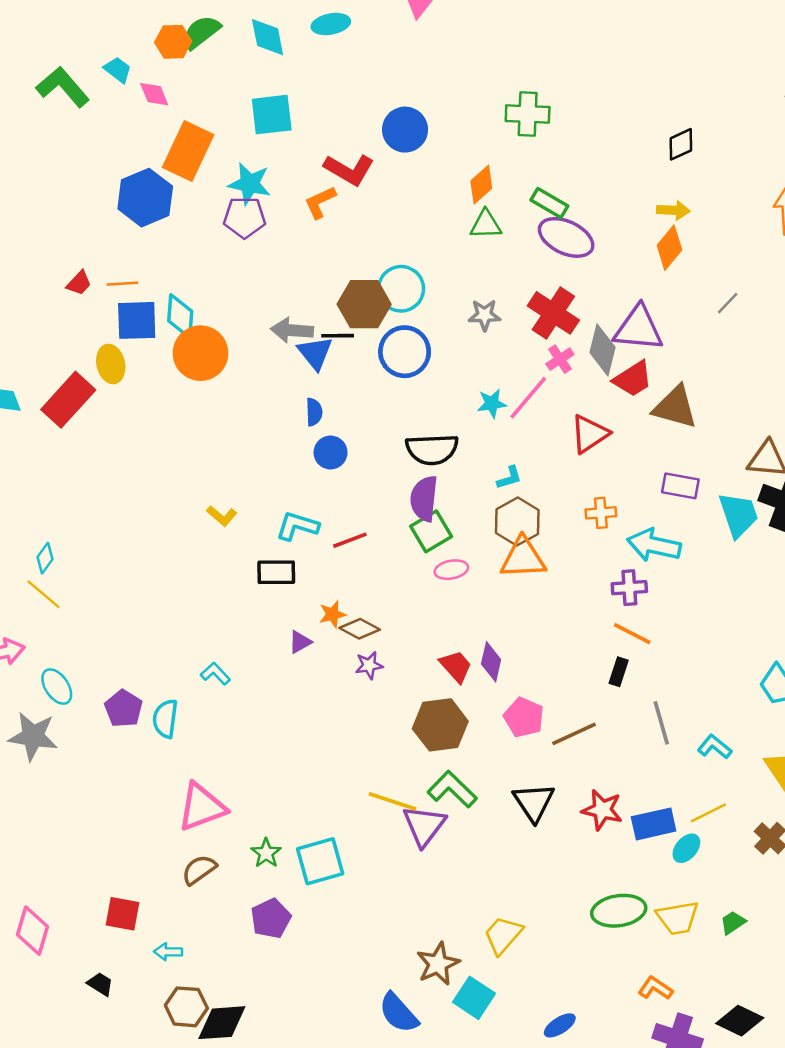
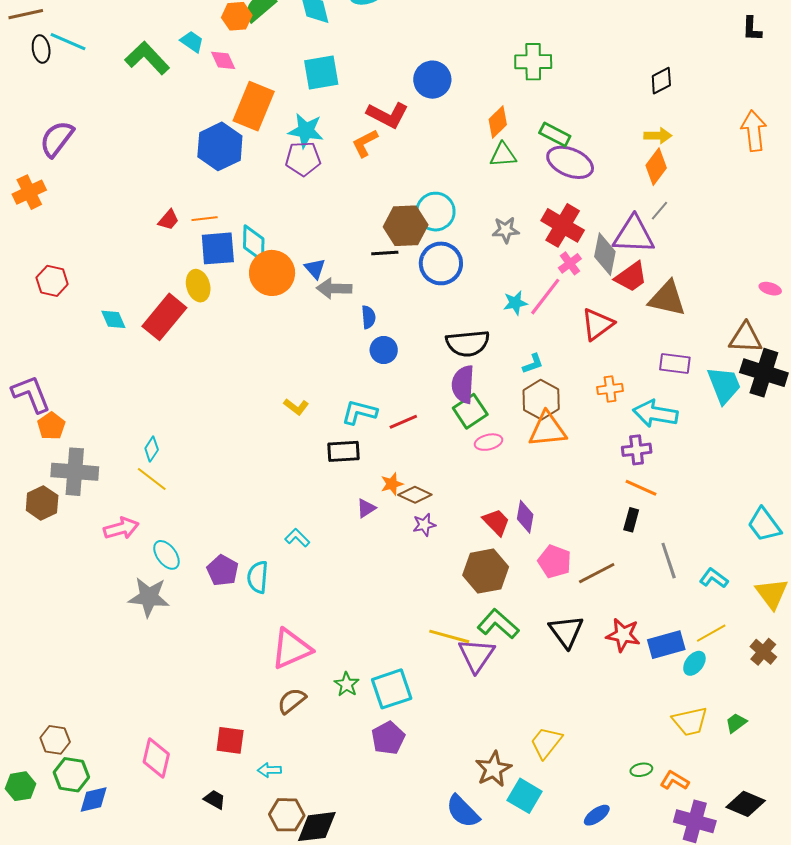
gray line: (728, 303) -> (659, 211), moved
gray arrow: (292, 330) -> (334, 288), moved
blue triangle: (315, 353) -> (315, 269), moved, size x0.7
green ellipse: (619, 911) -> (641, 770), moved, size x0.5
purple pentagon: (271, 918) -> (388, 738), moved

